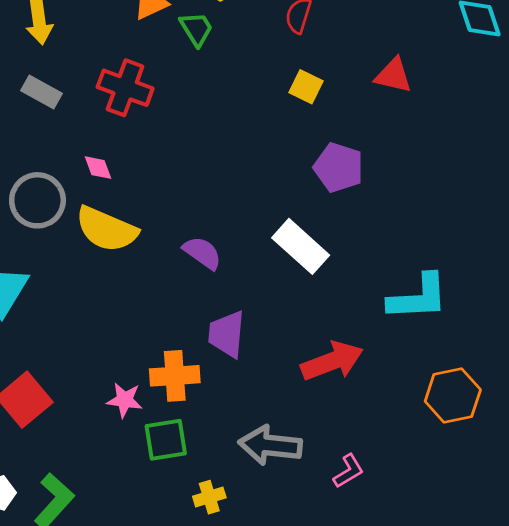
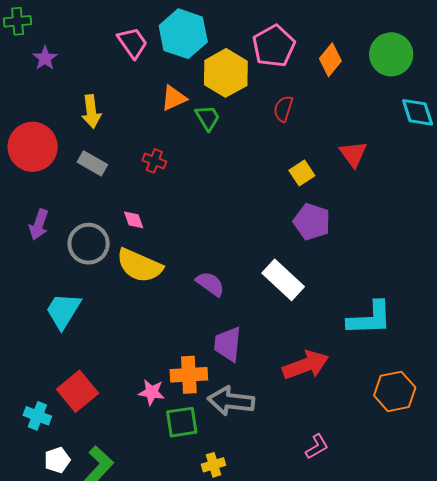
red triangle: (393, 76) -> (353, 154), turned 40
yellow square: (306, 87) -> (302, 173), moved, turned 30
red cross: (125, 88) -> (154, 161), size x0.6
gray arrow: (270, 445) -> (231, 401), moved

